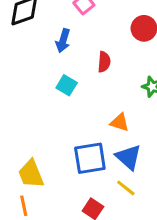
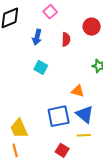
red semicircle: (104, 62) -> (66, 39), moved
yellow line: (126, 188) -> (84, 135), turned -40

